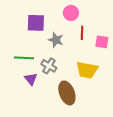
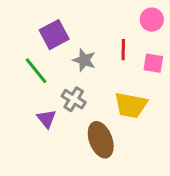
pink circle: (71, 13) -> (152, 20), moved
purple square: (36, 23) -> (54, 35), turned -30
green line: (24, 58) -> (36, 71), moved, turned 48

